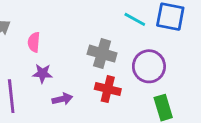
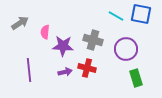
purple star: (42, 73) -> (63, 46), moved, size x1.5
red cross: (108, 89) -> (87, 68), moved

